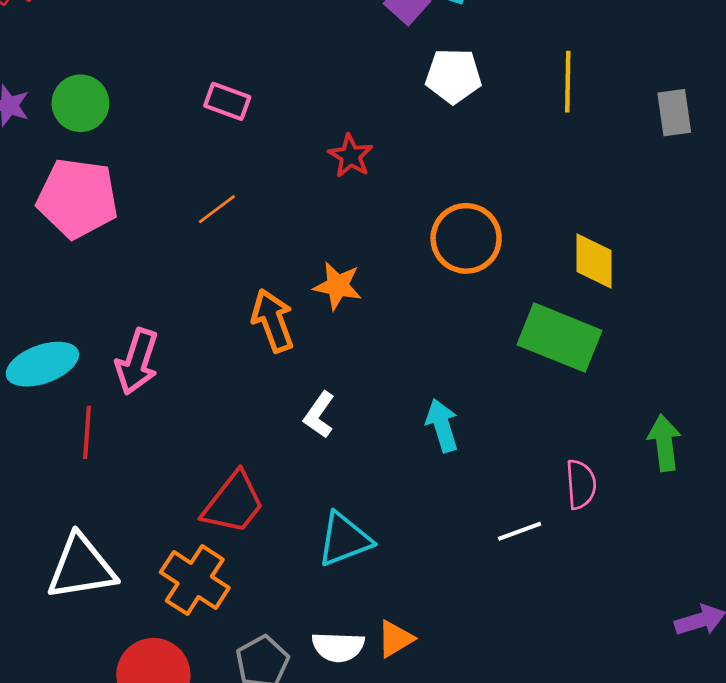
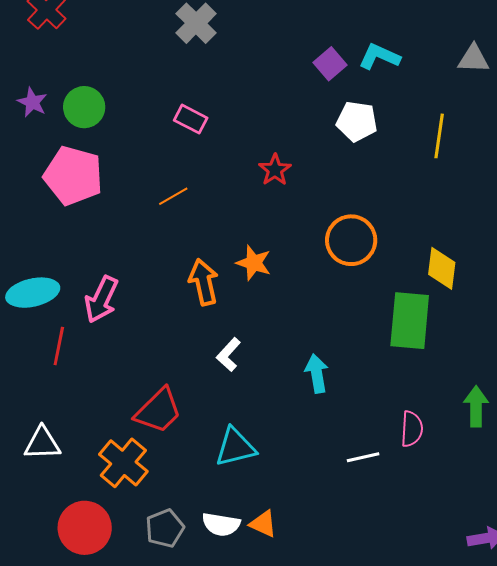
green rectangle: (560, 338) -> (410, 321), turned 66
white triangle: (81, 567) -> (42, 443), size x0.7
orange triangle: (395, 639) -> (263, 524), turned 48

